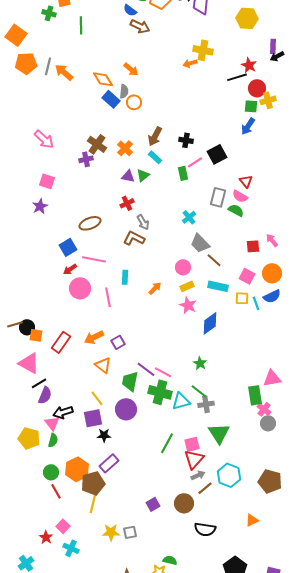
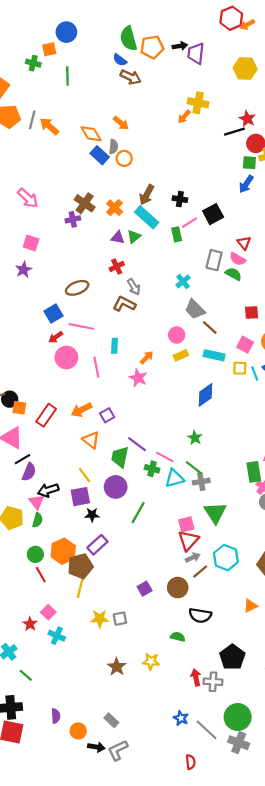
orange arrow: (190, 63) -> (184, 117), turned -32
cyan rectangle: (155, 157) -> (147, 217), size x1.6
pink star: (188, 305) -> (138, 378), moved
pink line: (163, 372) -> (165, 457), moved
green cross: (160, 392) -> (152, 469), size x0.6
green line: (167, 443) -> (138, 513), moved
green semicircle: (170, 560) -> (178, 637), moved

